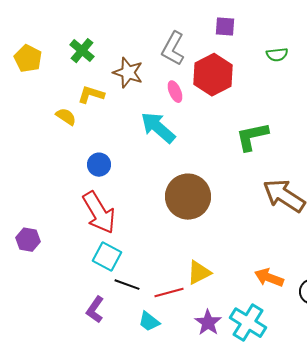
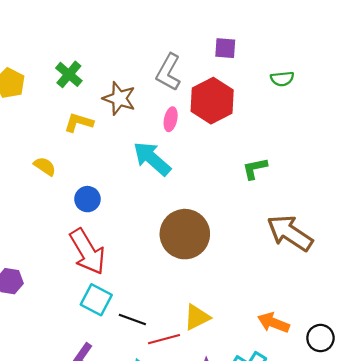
pink ellipse: (175, 92) -> (171, 119), turned 35
yellow semicircle: (66, 117) -> (45, 166), moved
green L-shape: (252, 137) -> (255, 168), size x0.7
black line: (127, 285) -> (132, 319), moved

